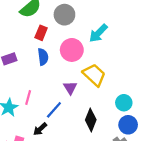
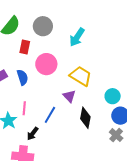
pink circle: (72, 50) -> (46, 64), moved
blue semicircle: (43, 57) -> (22, 77), moved
purple triangle: (70, 88) -> (69, 96), moved
black arrow: (40, 129) -> (33, 134), moved

